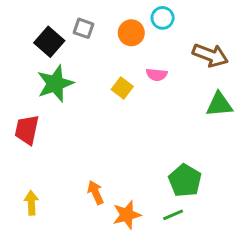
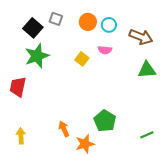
cyan circle: (163, 18) -> (109, 25), moved
green pentagon: (185, 180) -> (105, 121), moved
green line: (173, 215) -> (147, 135), moved

